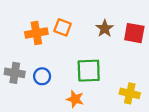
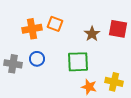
brown star: (105, 28) -> (92, 34), moved
blue circle: (42, 76) -> (37, 59), moved
orange star: (75, 99) -> (89, 87), moved

